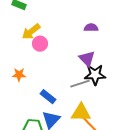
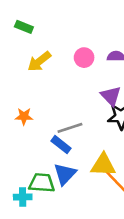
pink circle: (40, 44) -> (84, 58), moved
gray line: (80, 84) -> (70, 128), moved

